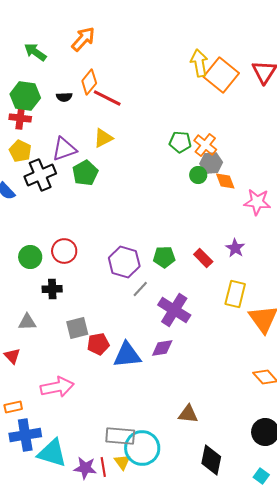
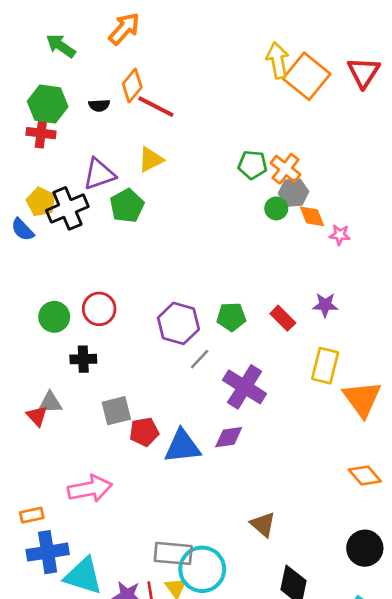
yellow pentagon: (20, 151) -> (41, 202), moved
pink star: (257, 202) -> (340, 235), moved, size x0.6
purple star: (235, 248) -> (325, 305), turned -30
red triangle: (12, 356) -> (37, 416), moved
brown triangle: (188, 414) -> (263, 524), turned 35

